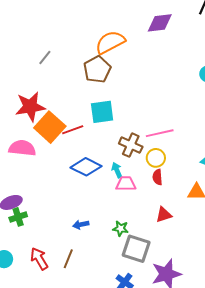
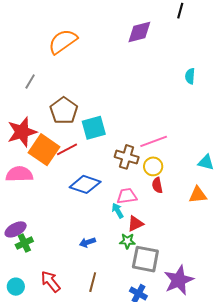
orange semicircle: (110, 42) -> (63, 41), moved
brown pentagon: (97, 69) -> (64, 111), moved
cyan arrow: (117, 170) -> (118, 211), moved
red triangle: (164, 215) -> (135, 224), moved
brown line: (68, 259) -> (93, 282), moved

